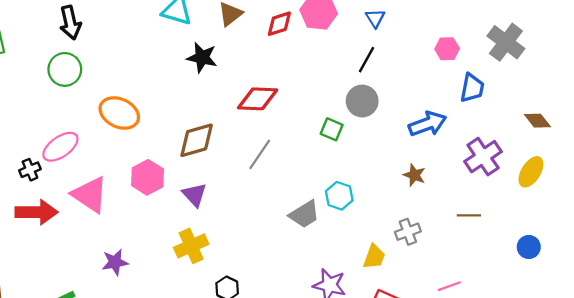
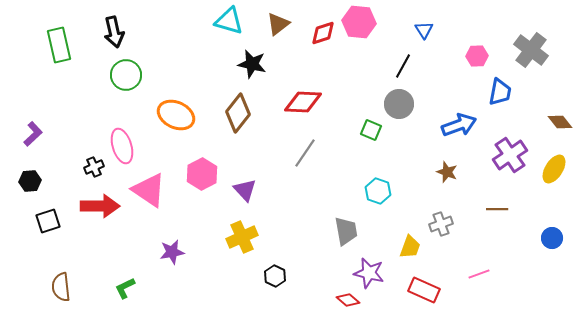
blue triangle: (375, 18) -> (424, 30), moved
black arrow: (70, 23) -> (114, 32), moved
brown diamond: (197, 140) -> (238, 113), moved, turned -36
pink ellipse: (60, 147) -> (122, 146), turned -72
gray trapezoid: (304, 214) -> (346, 231), moved, turned -68

